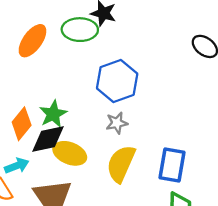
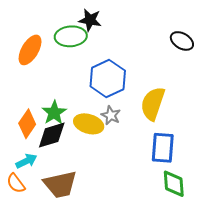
gray star: (117, 123) -> (111, 115), turned -30
yellow ellipse: (70, 153) -> (89, 124), moved
yellow semicircle: (121, 164) -> (153, 104), moved

